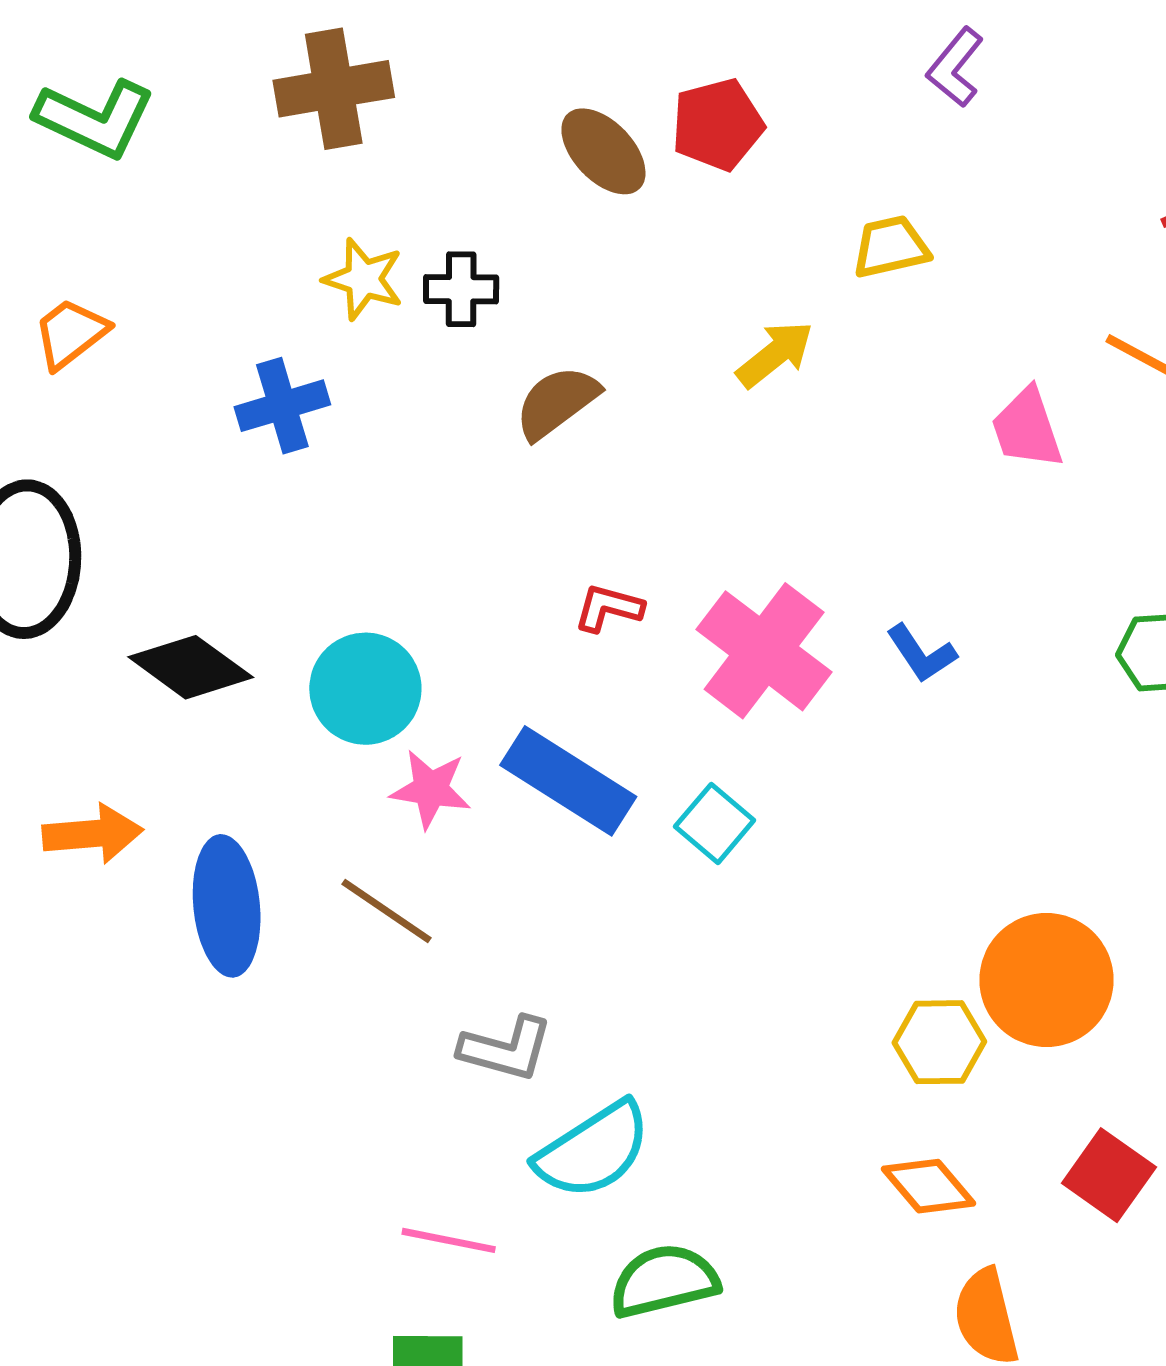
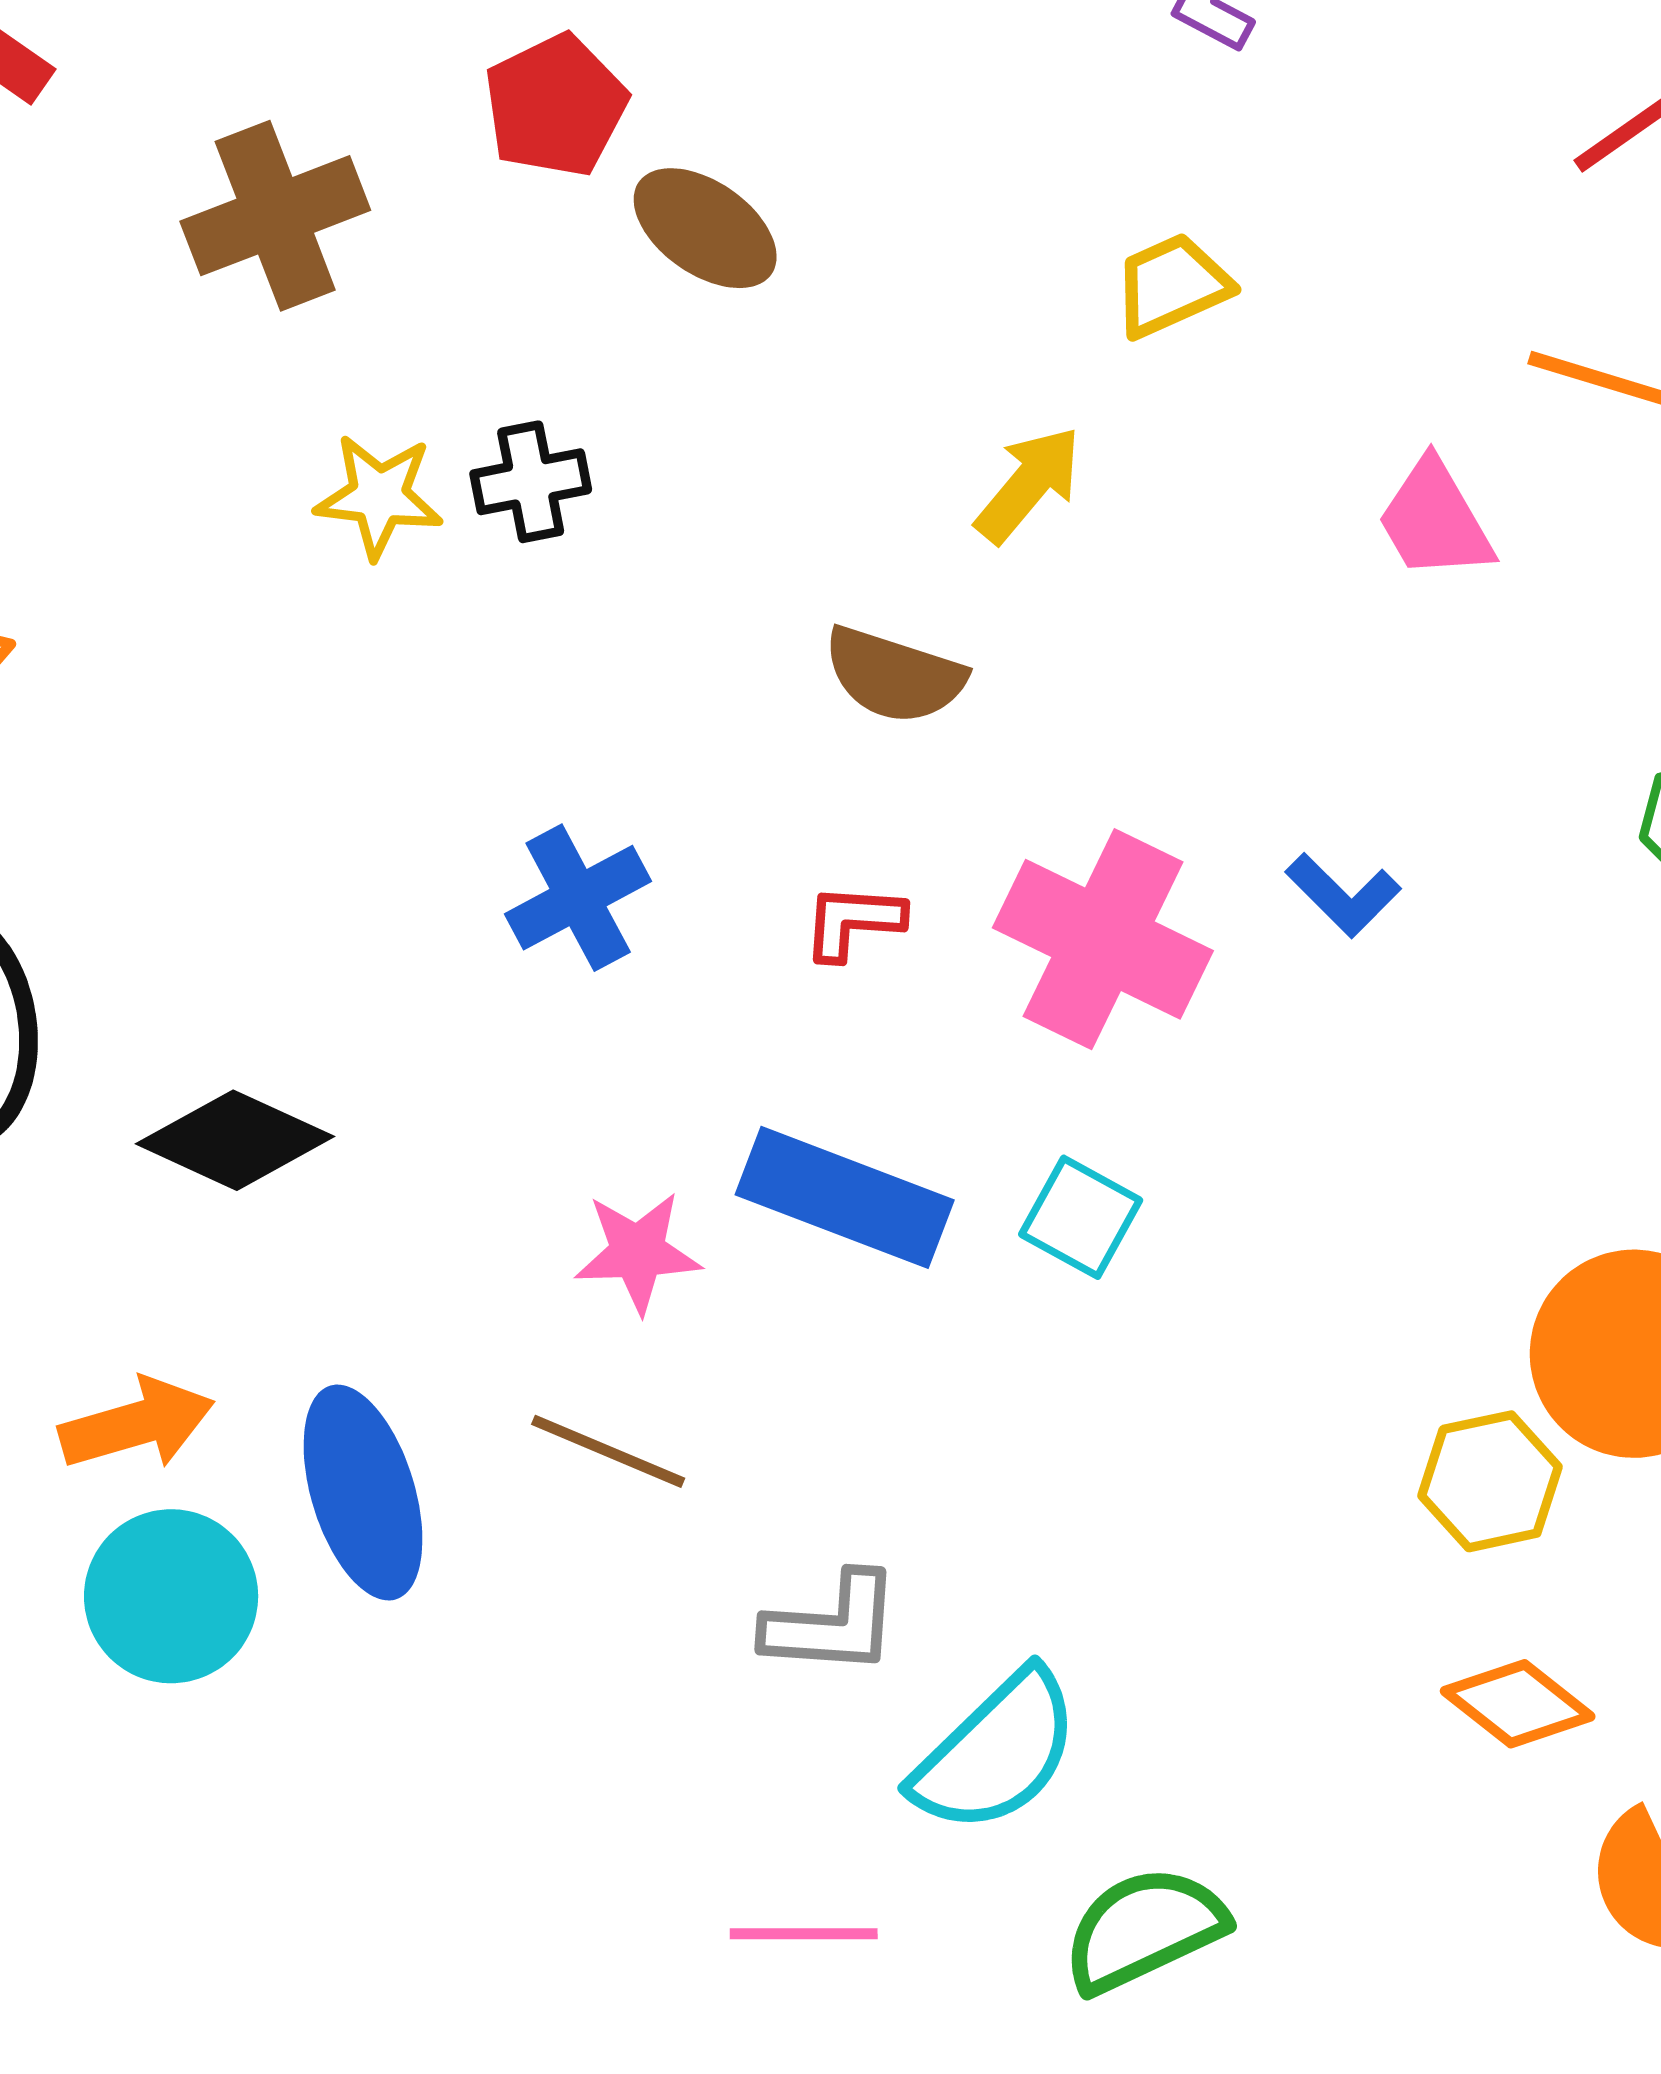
red pentagon: (718, 125) -> (555, 106), moved
brown semicircle: (557, 402) -> (894, 675), moved, turned -114
blue cross: (282, 406) -> (578, 898), moved
cyan circle: (365, 689) -> (171, 1596), moved

